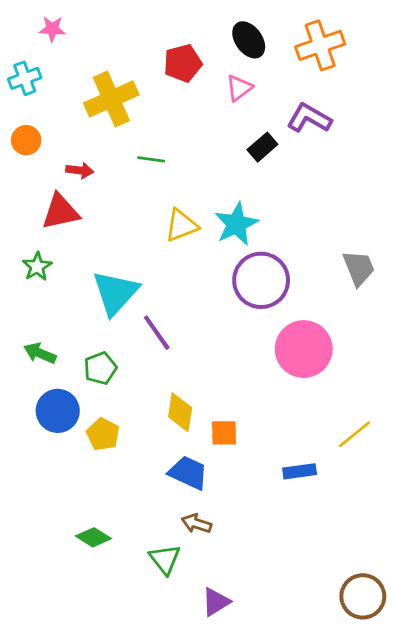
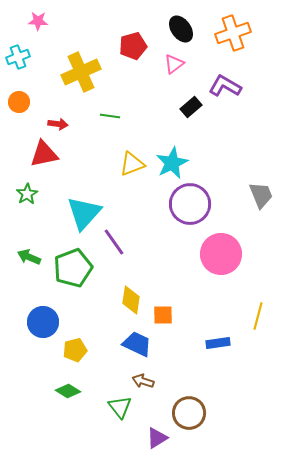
green pentagon: (100, 368) -> (73, 268), size x1.6
blue circle: (58, 411) -> (43, 322), moved
yellow pentagon: (103, 434) -> (75, 350), moved, turned 30
yellow line: (355, 434) -> (258, 316), turned -36
brown circle: (363, 596) -> (189, 413), moved

